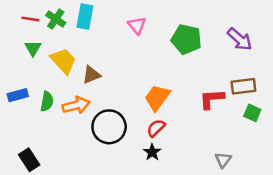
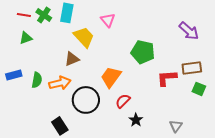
green pentagon: (186, 39) -> (143, 52), moved
green triangle: (33, 48) -> (26, 38), turned 40
yellow trapezoid: (63, 61) -> (84, 37), moved
orange trapezoid: (157, 98) -> (111, 77), moved
black star: (152, 152) -> (136, 120), moved
black rectangle: (29, 160) -> (60, 126), moved

